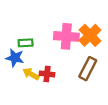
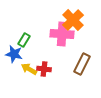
orange cross: (90, 35) -> (73, 20), moved
green rectangle: (26, 43) -> (24, 40), turned -56

